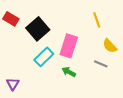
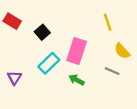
black square: (38, 29) -> (42, 32), size x0.6
purple triangle: (13, 84) -> (14, 78), moved

